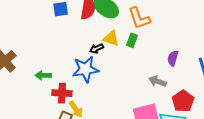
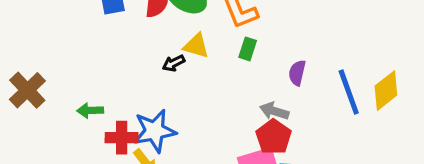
green rectangle: (132, 40) -> (248, 49), moved
blue star: (85, 69) -> (154, 131), moved
red pentagon: (183, 101) -> (274, 137), moved

